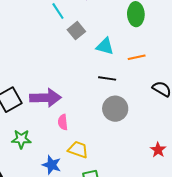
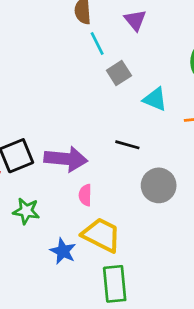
black line: (107, 78) -> (127, 145), moved
yellow trapezoid: (78, 150) -> (101, 235), size x1.4

